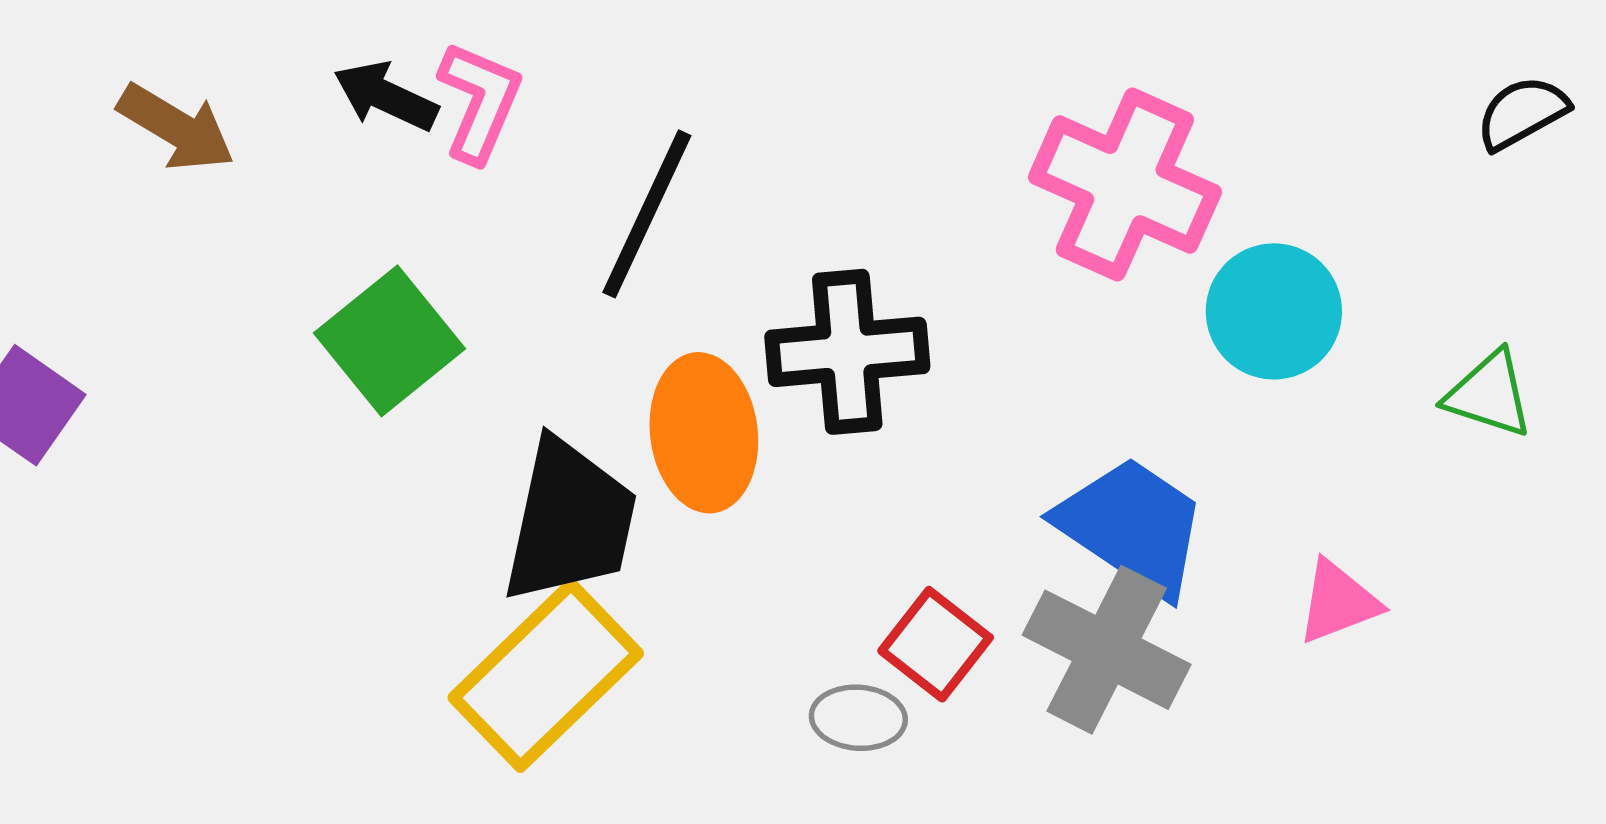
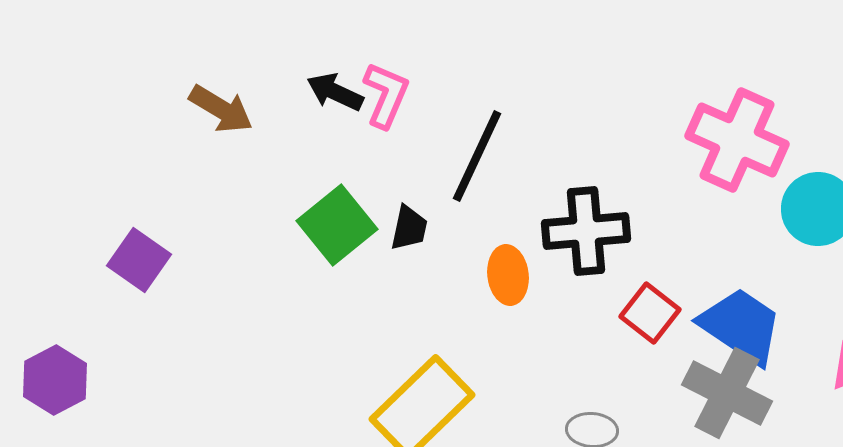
orange ellipse: (704, 433) -> (508, 275), size x0.7
black trapezoid: (570, 521) -> (409, 228), moved, size x0.5
red square: (936, 644) -> (650, 313), moved

